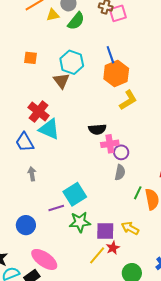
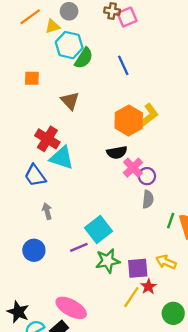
green semicircle: (76, 21) -> (84, 58), moved
cyan hexagon: (72, 62) -> (69, 45), moved
orange hexagon: (116, 74) -> (129, 120), moved
pink cross: (110, 144) -> (133, 168), turned -30
blue circle: (26, 225) -> (34, 250), moved

